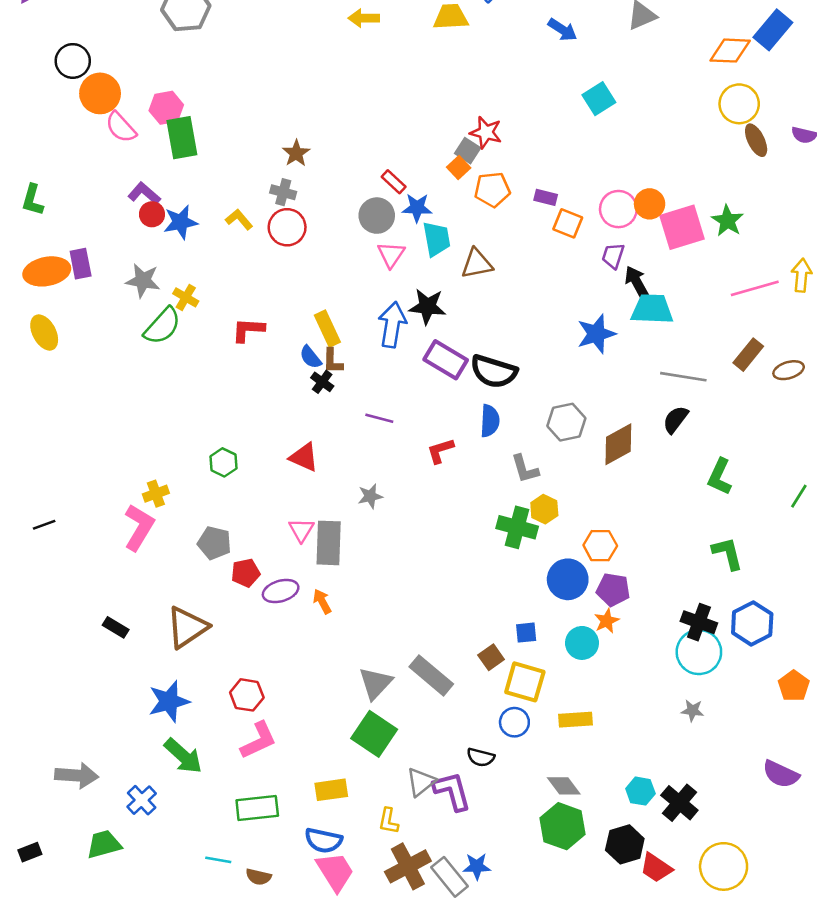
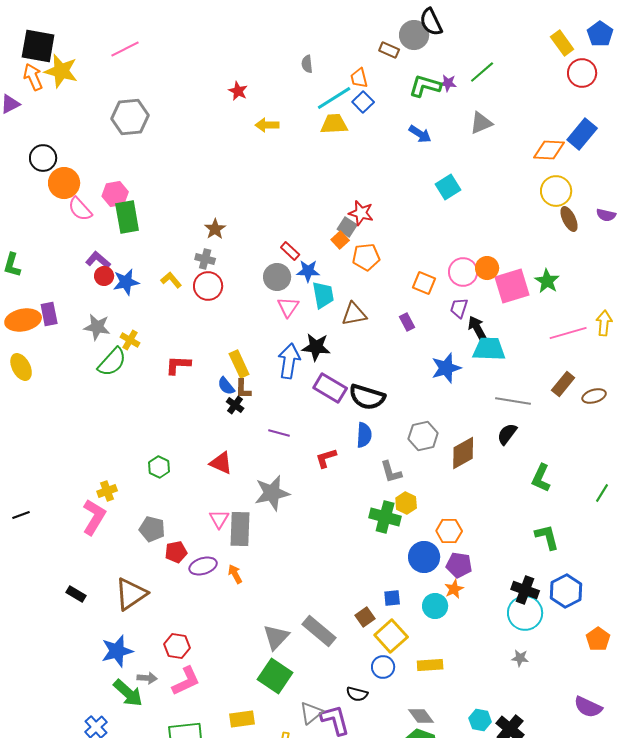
purple rectangle: (546, 197) -> (407, 322), moved, turned 48
gray star: (370, 496) -> (272, 493), size x1.8
yellow square: (525, 682) -> (391, 636), turned 32
gray arrow: (77, 775) -> (147, 678), moved, size x0.6

